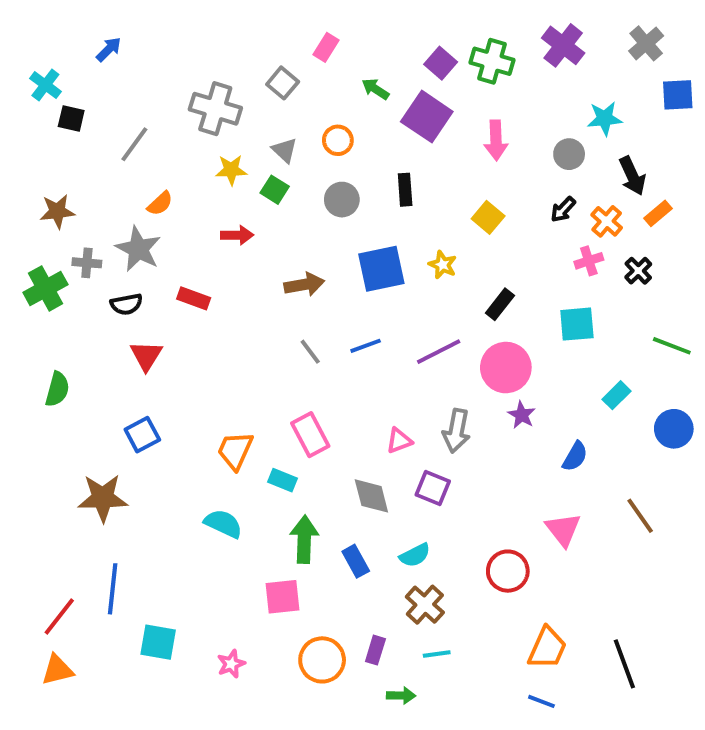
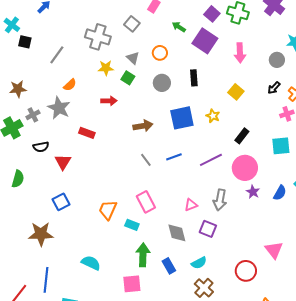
gray cross: (87, 263) -> (33, 115), turned -32
black semicircle: (126, 304) -> (41, 147), moved
blue semicircle: (575, 456) -> (280, 193), moved
cyan semicircle: (223, 524) -> (91, 263), moved

